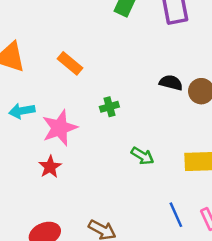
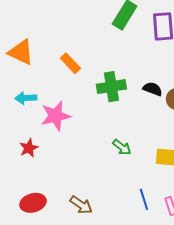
green cross: (109, 107) -> (111, 87), moved, size x1.8
red star: (50, 167) -> (29, 148), moved

